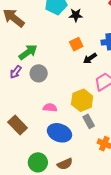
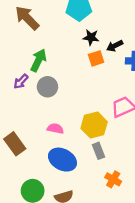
black star: (76, 15) -> (91, 37), moved
green arrow: (28, 52) -> (38, 60), turned -36
black arrow: (90, 58) -> (115, 46), moved

